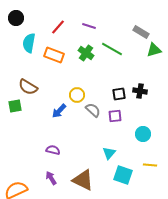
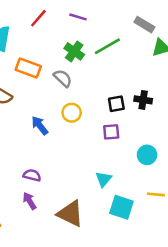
green line: (112, 49) -> (107, 46), turned -60
orange rectangle: (54, 55) -> (28, 68), moved
yellow circle: (77, 95) -> (72, 113), moved
gray semicircle: (93, 110) -> (63, 78), moved
blue arrow: (59, 111) -> (40, 125), turned 98
purple arrow: (51, 178) -> (29, 201), moved

